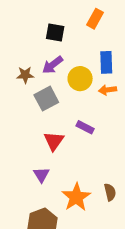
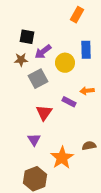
black square: (55, 32) -> (27, 37), moved
orange arrow: (107, 90) -> (87, 91), moved
brown semicircle: (110, 192) -> (89, 146), moved, turned -88

